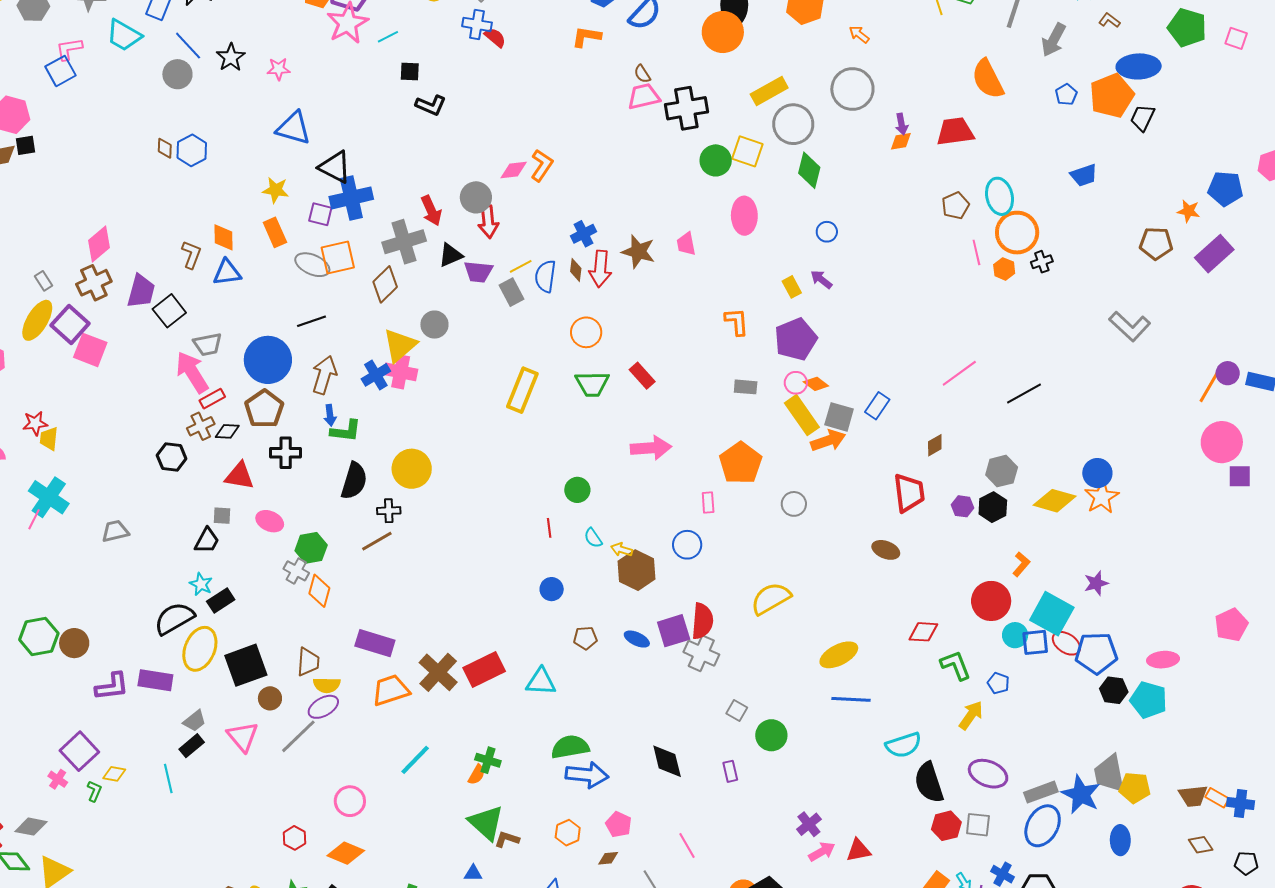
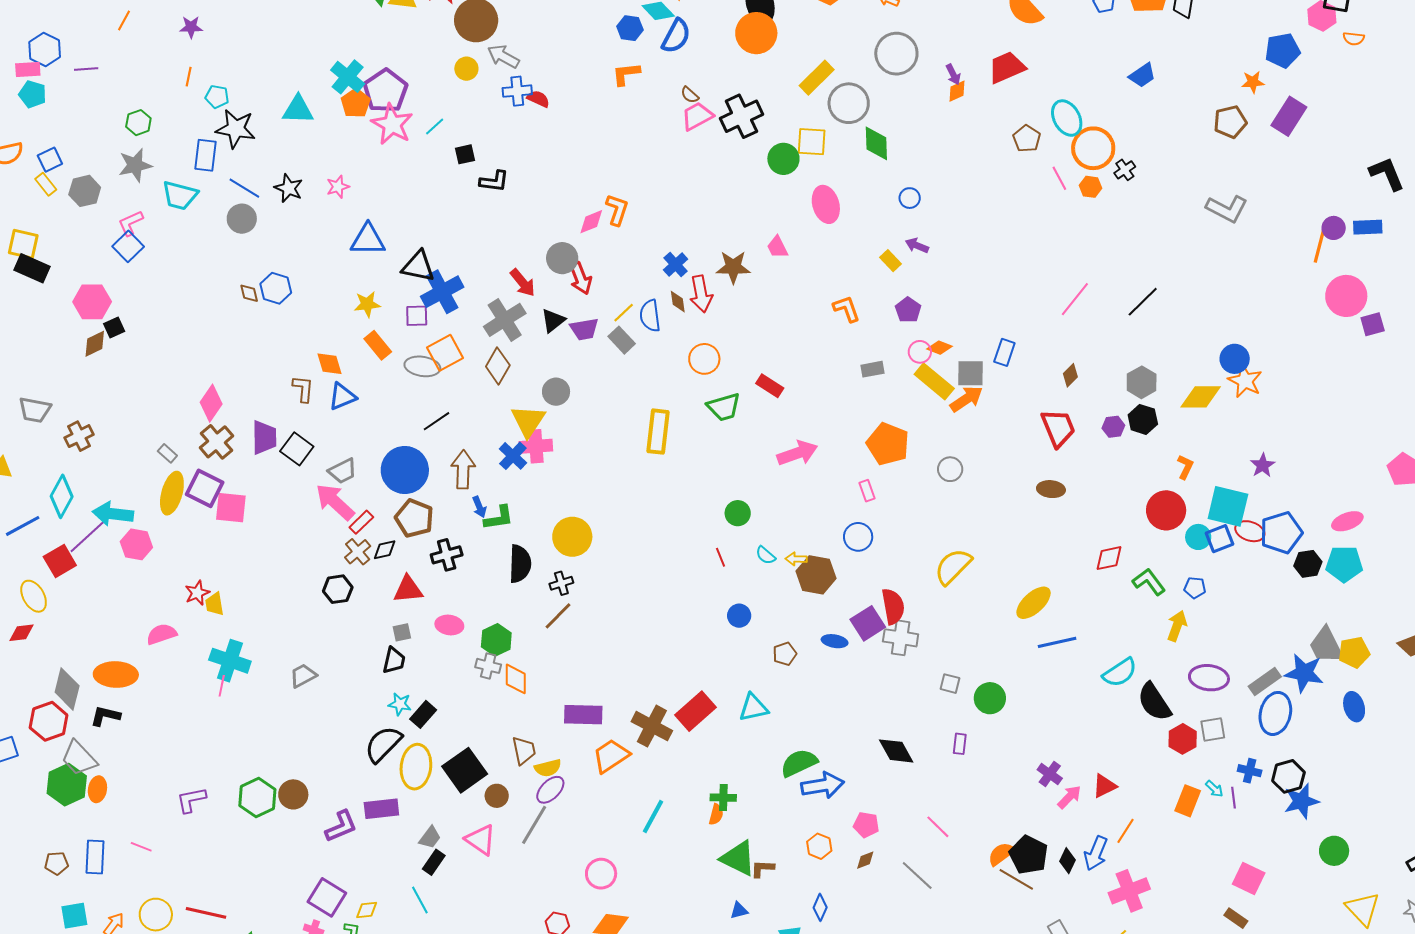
purple pentagon: (796, 339) -> (908, 310), size x0.6
purple rectangle: (730, 771) -> (960, 744), turned 35

